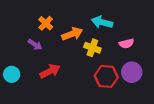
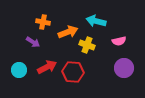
orange cross: (46, 23) -> (43, 22), turned -32
cyan circle: (12, 74) -> (19, 70), moved
red hexagon: (106, 76) -> (73, 72), moved

